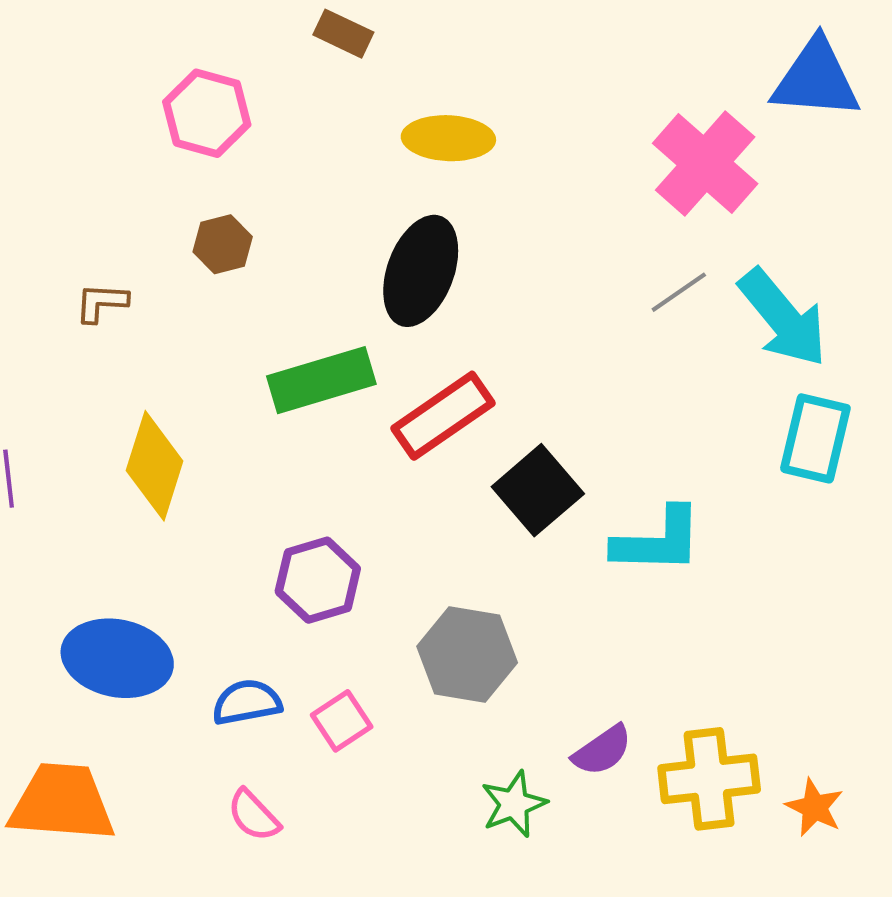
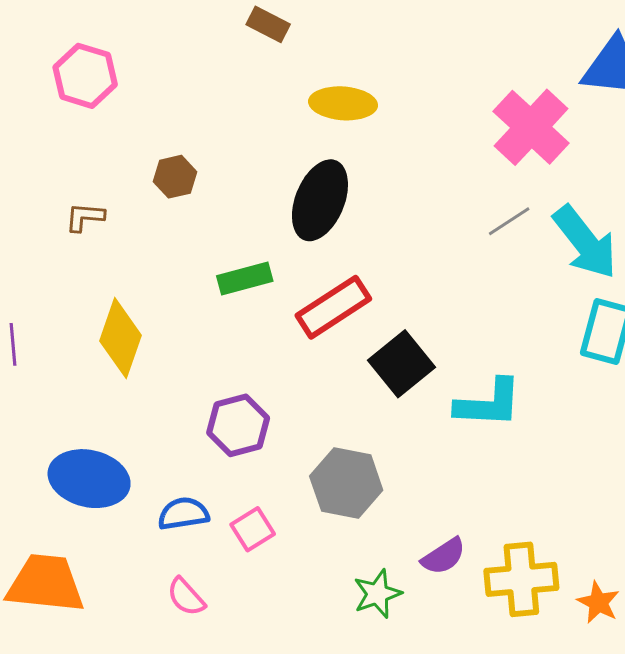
pink hexagon: (207, 113) -> (85, 76), moved
green rectangle: (321, 380) -> (245, 278), size x0.7

